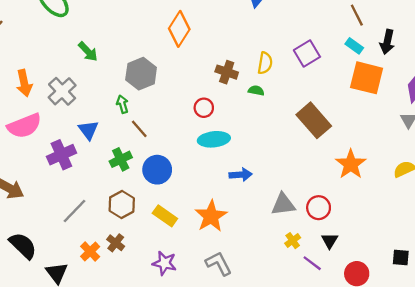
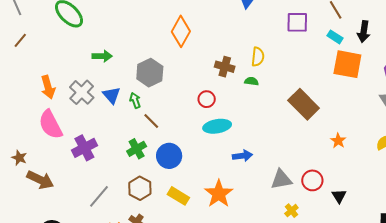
green arrow: (88, 52) -> (102, 56), turned -42
purple square: (307, 53) -> (297, 22), moved, turned 35
pink semicircle: (24, 126) -> (50, 125), turned 88
blue triangle: (88, 130) -> (112, 95), moved
orange star: (351, 164) -> (338, 141), size x0.6
black triangle: (330, 241) -> (339, 196), moved

